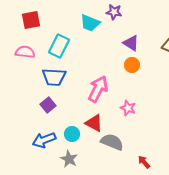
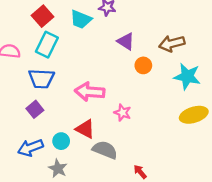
red square: (31, 20) -> (42, 16), moved, turned -30
orange circle: (132, 65) -> (143, 65), moved
pink arrow: (98, 89) -> (90, 92), turned -112

